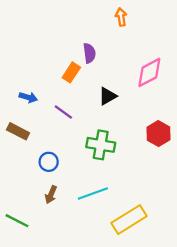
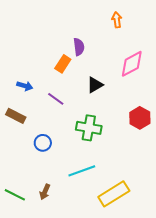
orange arrow: (121, 17) -> (117, 20), moved
brown arrow: (51, 195) -> (45, 192), moved

